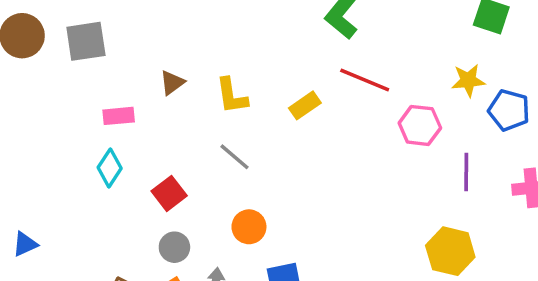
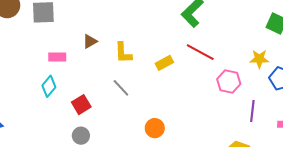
orange circle: (249, 227) -> (155, 128), moved

